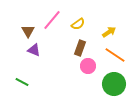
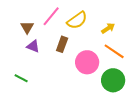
yellow semicircle: (78, 24) -> (77, 20), size x1.5
brown rectangle: (80, 48) -> (62, 44), moved
pink circle: (88, 66) -> (87, 62), size x1.5

